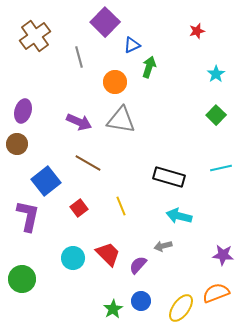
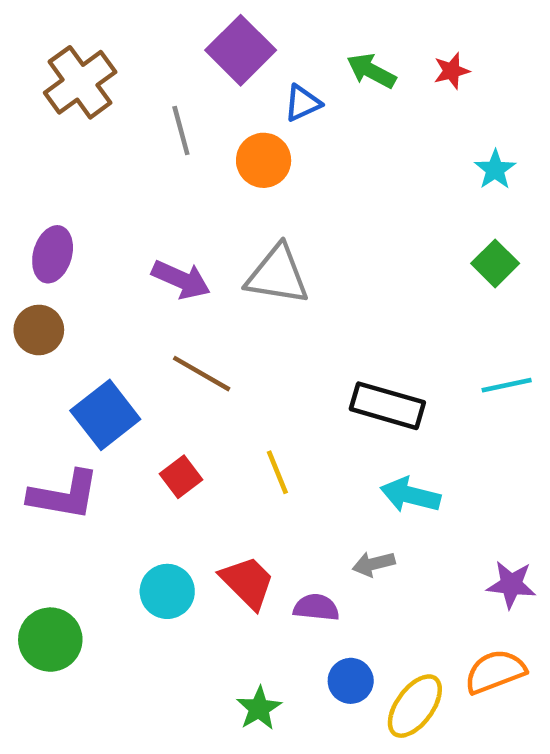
green arrow: (149, 67) -> (371, 71), moved, turned -80
orange circle: (115, 82) -> (264, 160), moved
purple L-shape: (28, 216) -> (64, 495), turned 88
purple semicircle: (138, 265) -> (316, 607), turned 54
blue circle: (141, 301) -> (351, 681), moved

